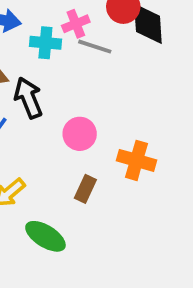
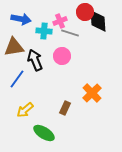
pink circle: (80, 134) -> (62, 56), moved
orange cross: (137, 160) -> (92, 93), turned 30

